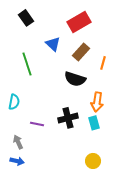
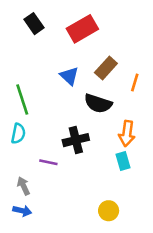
red rectangle: (79, 22) -> (82, 29), moved
blue triangle: (53, 44) -> (69, 76), moved
green line: (27, 64) -> (22, 99), moved
black cross: (68, 118) -> (76, 140), moved
yellow circle: (93, 161) -> (109, 211), moved

